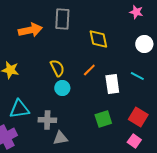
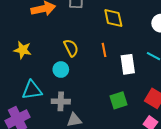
orange line: (89, 70) -> (104, 50), turned -56
cyan circle: (62, 88) -> (61, 70), moved

